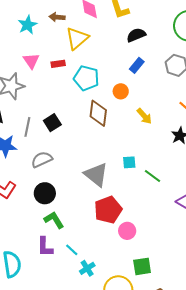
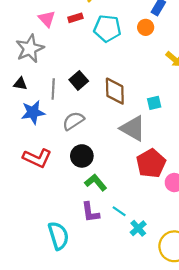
orange circle: (121, 91) -> (146, 27), moved
brown diamond: (98, 113) -> (115, 91), moved
cyan square: (129, 162) -> (154, 103), moved

